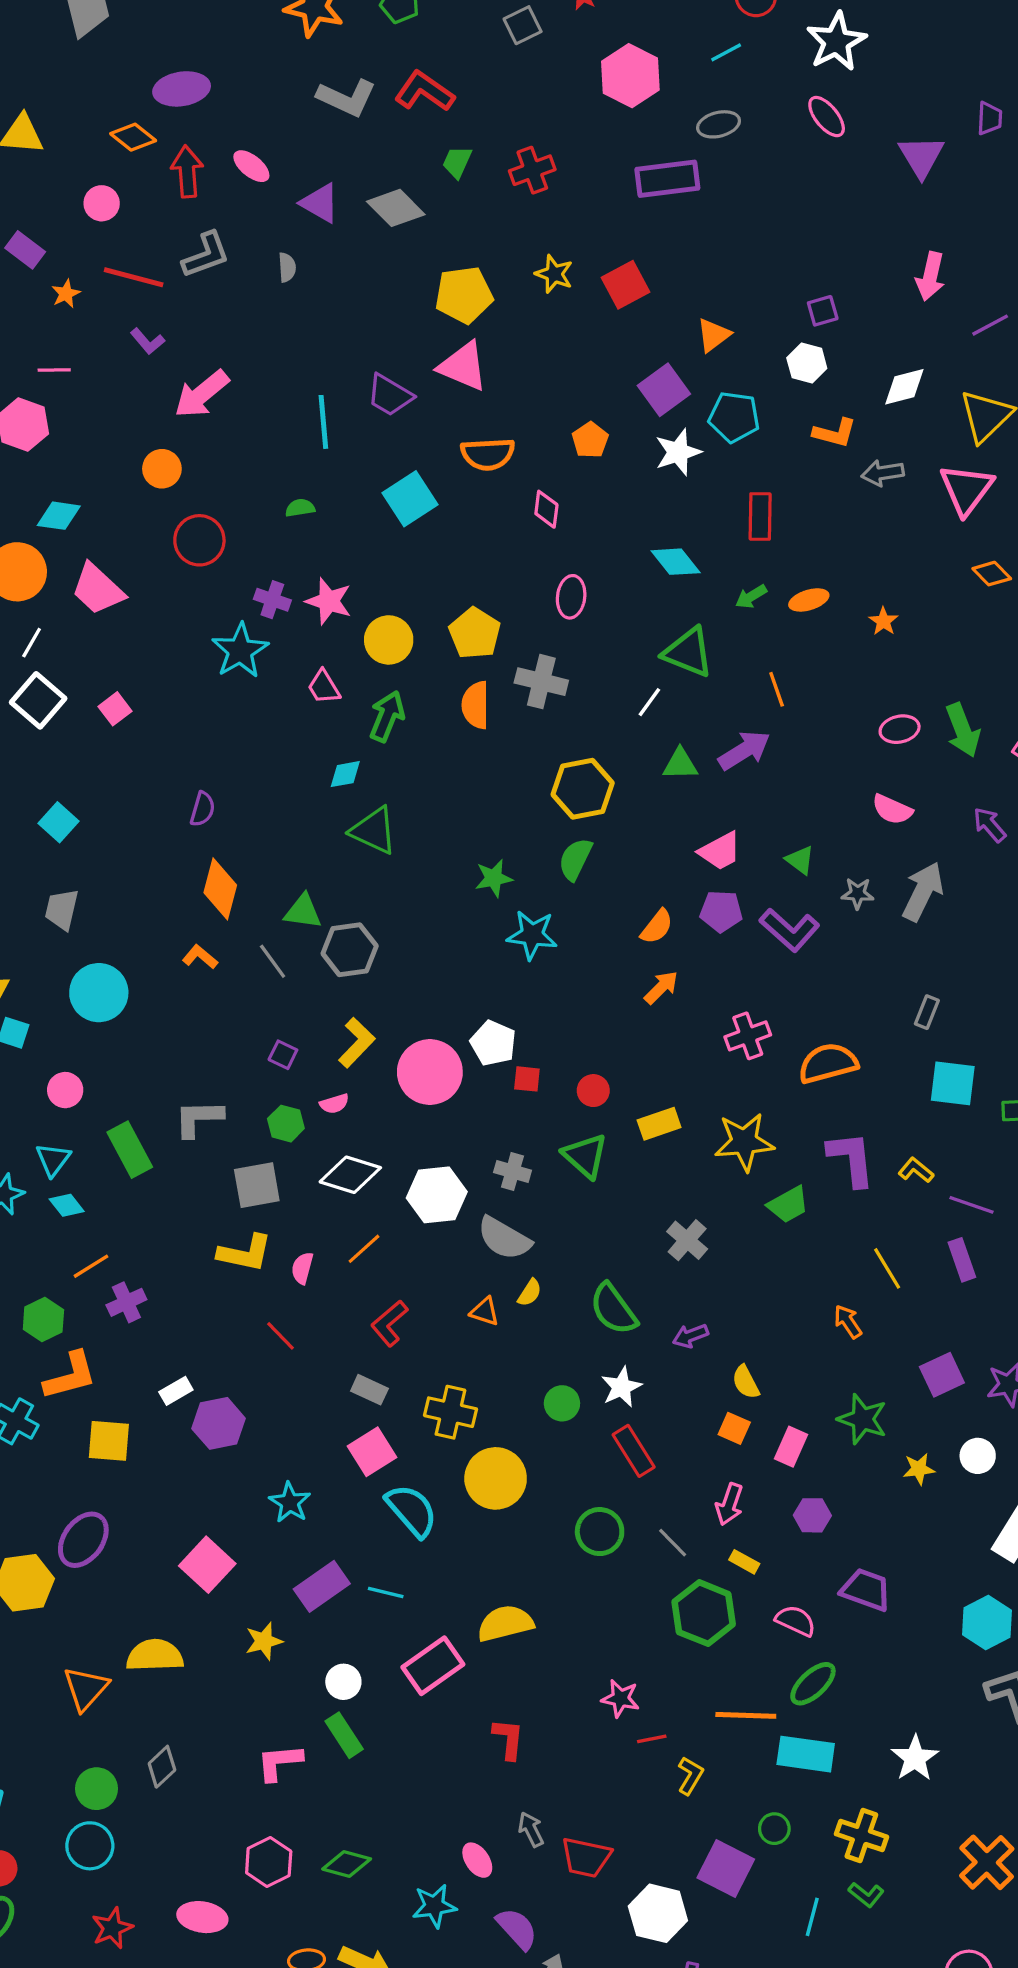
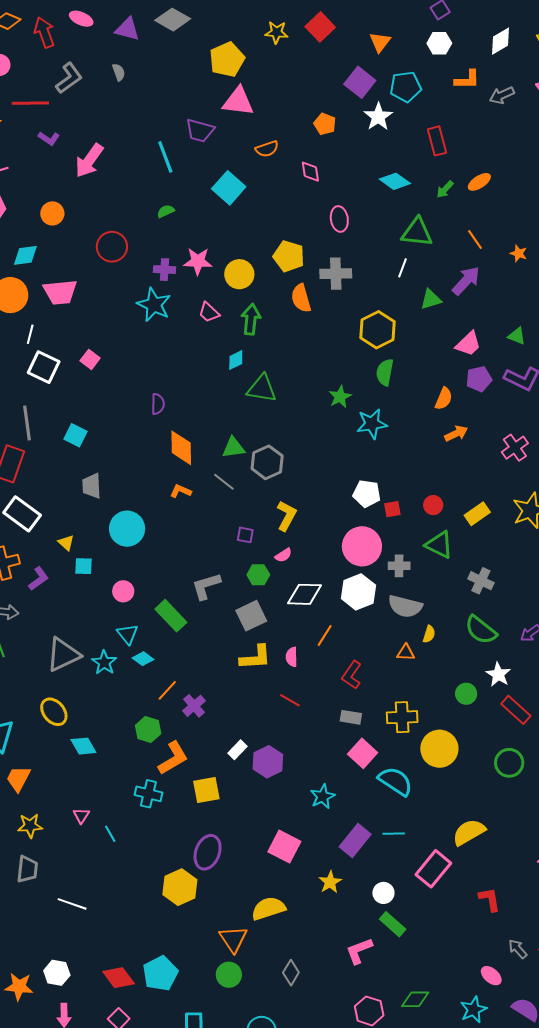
orange semicircle: (488, 454) -> (267, 149), size x0.7
orange circle: (162, 469) -> (52, 213), moved
pink trapezoid: (98, 589) -> (60, 292), turned -33
orange star: (883, 621) -> (519, 253), moved
orange arrow: (661, 987) -> (456, 433), turned 35
pink circle: (430, 1072) -> (362, 546), moved
gray cross: (687, 1240) -> (481, 581), moved
cyan star: (290, 1502) -> (323, 797), turned 30
green circle: (97, 1789) -> (229, 975), moved

